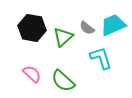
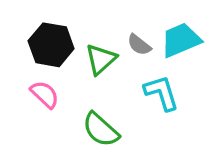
pink semicircle: (32, 74) -> (45, 94), moved

